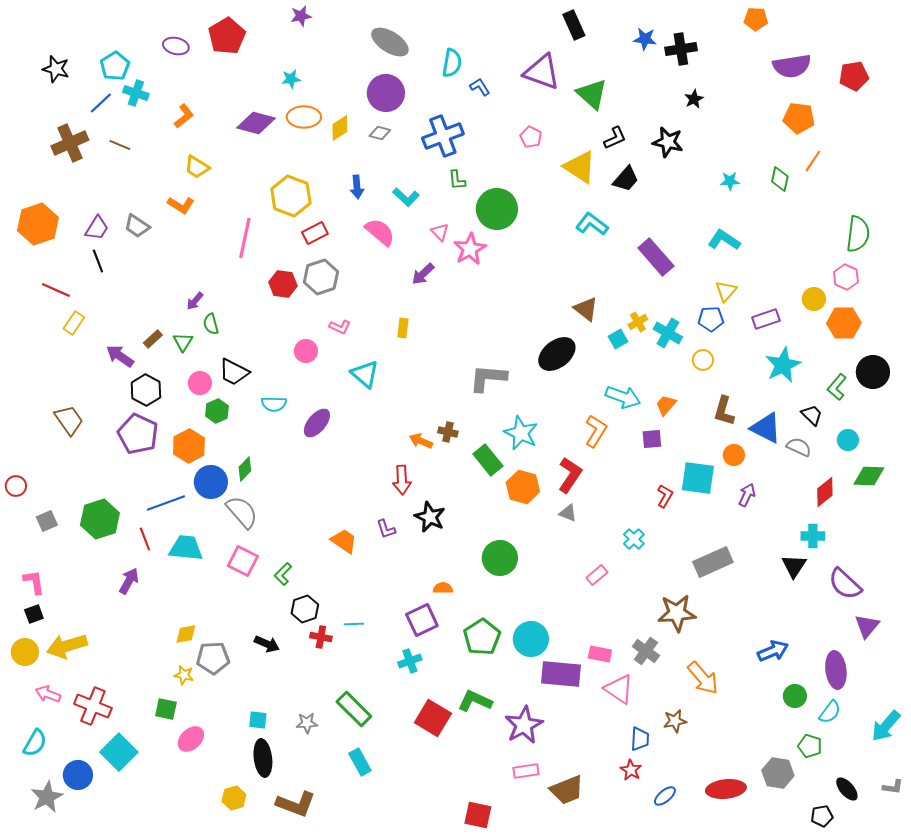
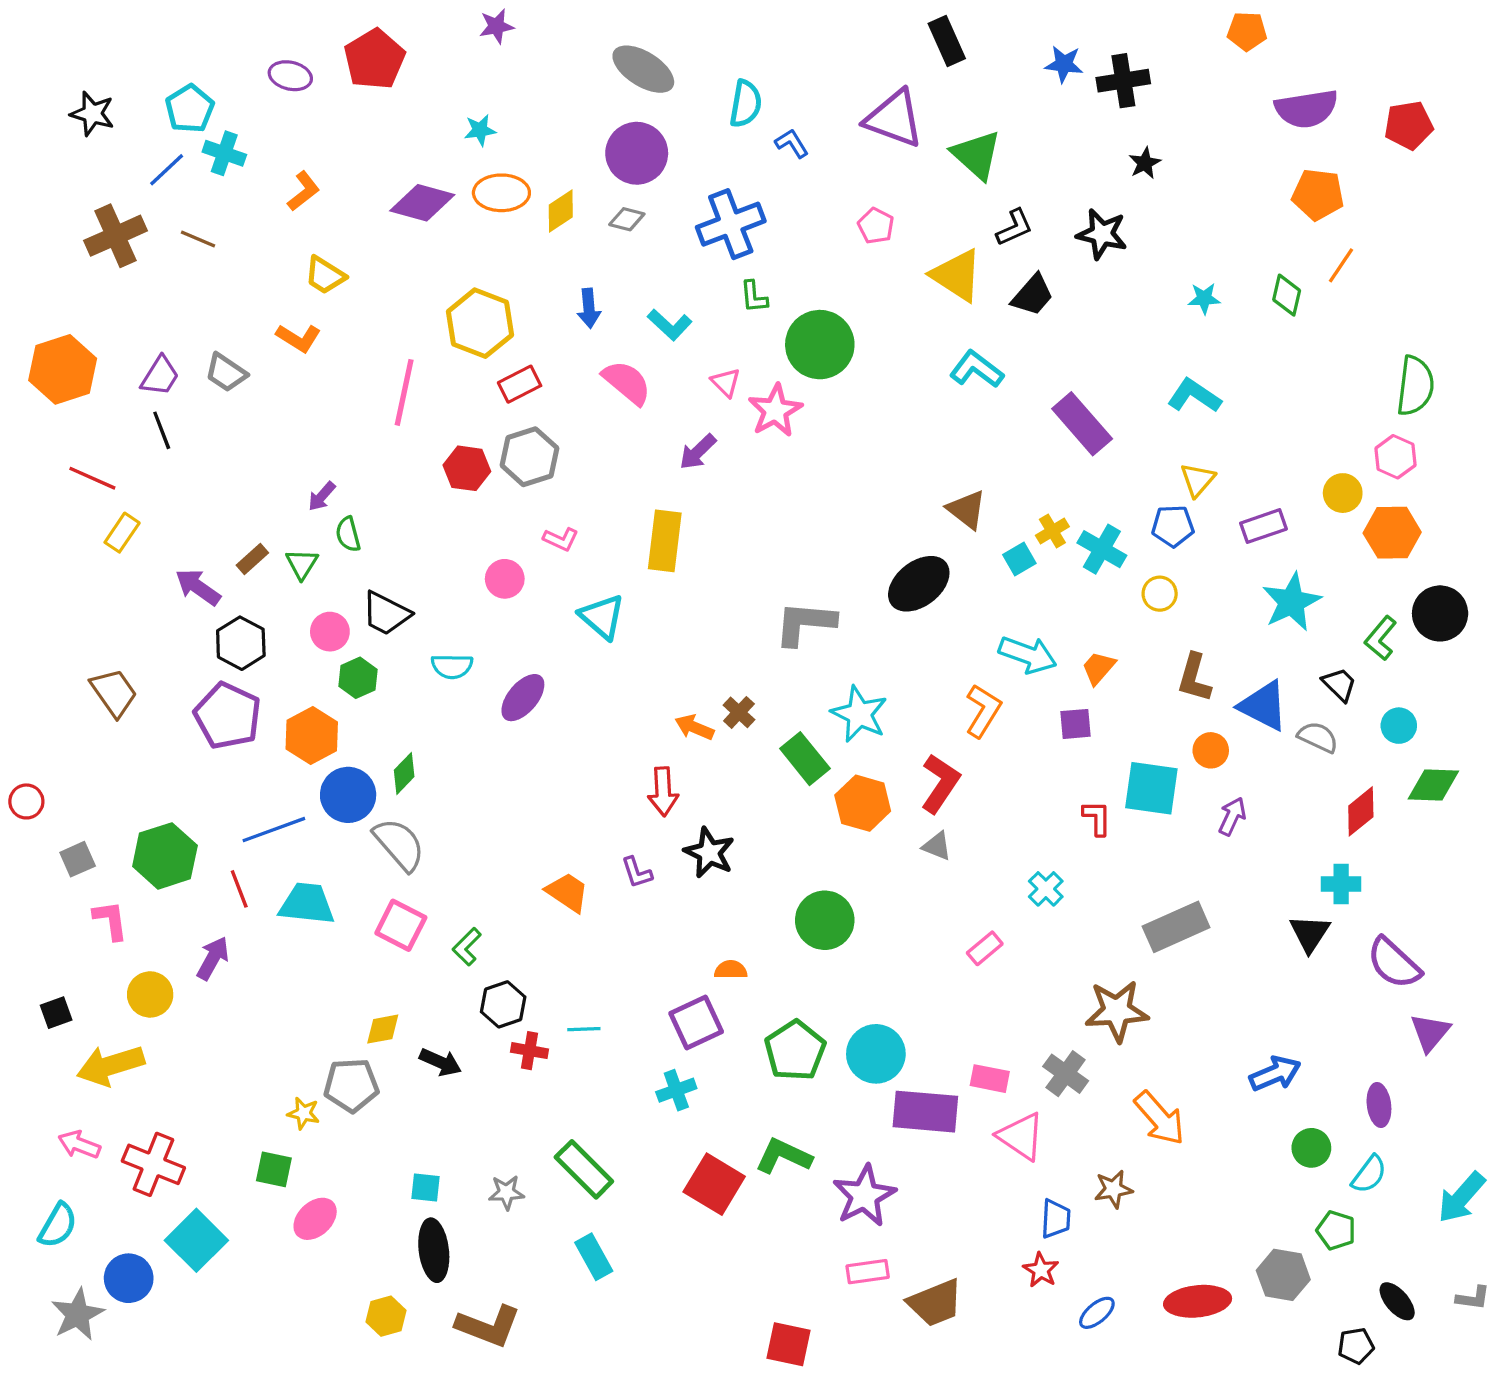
yellow rectangle: (403, 328) -> (665, 541), size x1.8
brown cross: (448, 432) -> (739, 712), turned 30
red L-shape: (665, 496) -> (1097, 818), turned -30
pink L-shape: (34, 582) -> (111, 920), moved
yellow diamond: (186, 634) -> (383, 1029), moved
yellow circle: (25, 652) -> (150, 994), moved
purple ellipse: (836, 670) -> (1379, 1105), size x0.7

